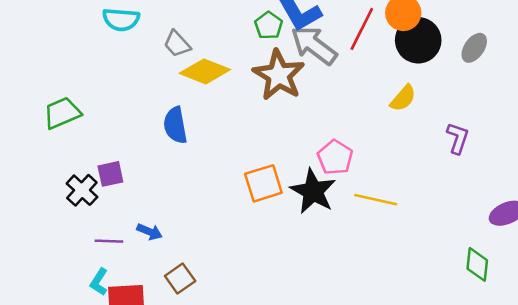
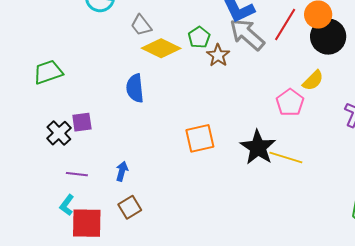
green pentagon: (269, 25) -> (199, 37), moved
brown star: (279, 75) -> (218, 55), size x0.6
pink pentagon: (335, 157) -> (290, 102), moved
black star: (313, 191) -> (258, 147), moved
blue arrow: (150, 232) -> (122, 171), moved, turned -102

